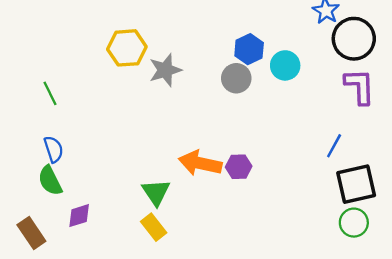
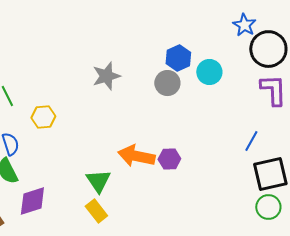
yellow hexagon: (127, 48) -> (43, 117), moved, size x0.7
purple diamond: (79, 216) -> (32, 201), size x1.4

